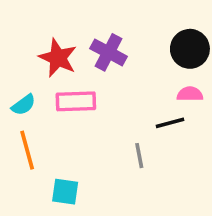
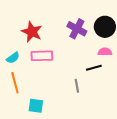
purple cross: (109, 52) -> (77, 29), moved

